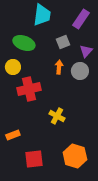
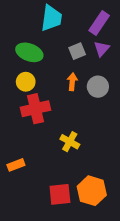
purple triangle: (86, 51) -> (102, 49), moved
yellow circle: (13, 67) -> (26, 82), moved
red square: (34, 159) -> (60, 194), moved

